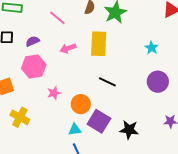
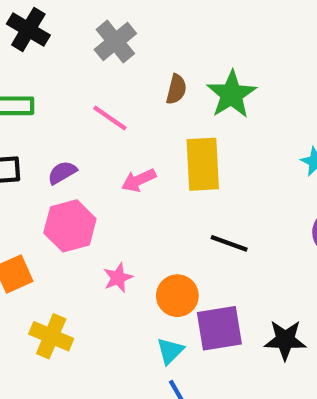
purple square: (99, 121) -> (219, 328), turned -35
cyan triangle: (75, 130) -> (170, 351), turned -32

